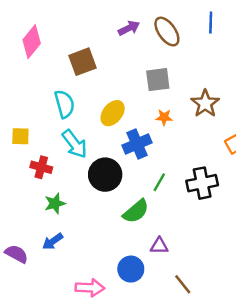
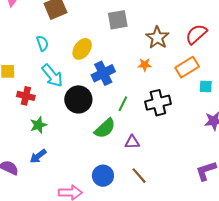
cyan semicircle: (64, 104) -> (42, 43), size x0.7
orange star: (164, 117) -> (145, 65), moved
purple triangle: (159, 246) -> (132, 142), moved
brown line: (183, 284) -> (139, 176), moved

